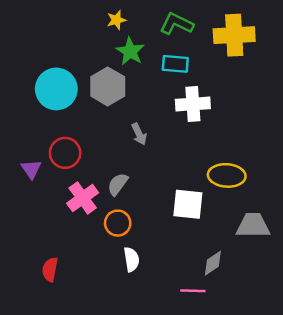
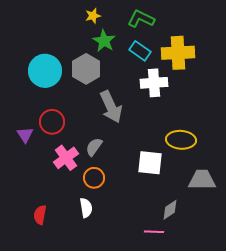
yellow cross: (234, 35) -> (178, 53), moved
cyan rectangle: (175, 64) -> (140, 51), turned 30
gray arrow: (139, 134) -> (111, 107), size x1.8
white semicircle: (131, 259) -> (86, 208), moved

